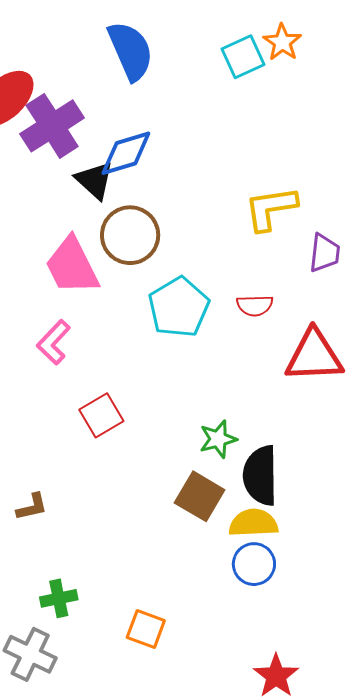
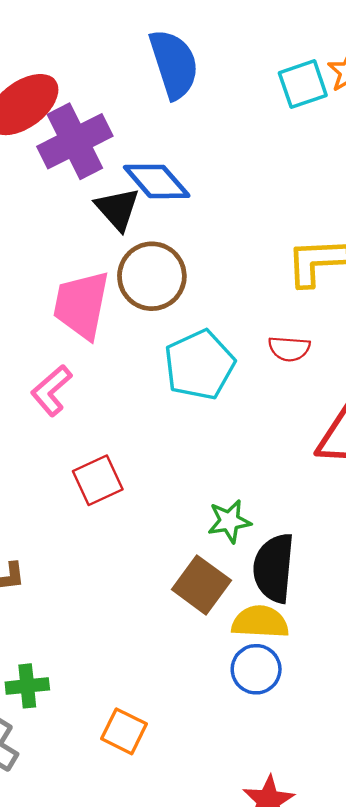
blue diamond: (126, 153) -> (157, 181), turned 60
pink trapezoid: (72, 266) -> (81, 305), turned 32
red semicircle: (255, 306) -> (289, 349), moved

